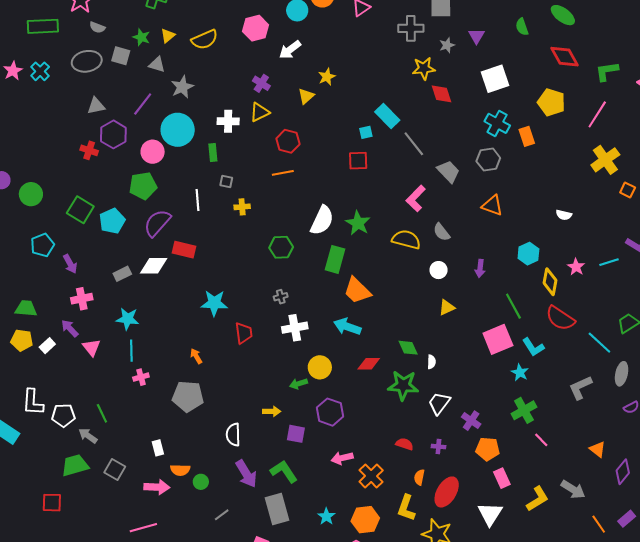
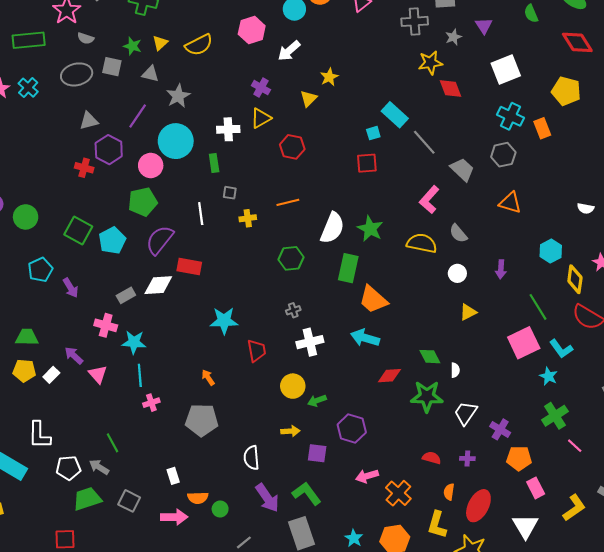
orange line: (283, 173) -> (288, 202), moved
pink cross: (82, 299) -> (106, 325), moved, turned 30
yellow circle: (320, 367) -> (293, 386), moved
white pentagon: (63, 415) -> (68, 468), moved

